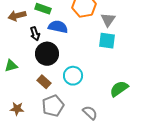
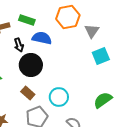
cyan square: (107, 41) -> (101, 56), moved, turned -30
cyan circle: (73, 76) -> (59, 97), moved

